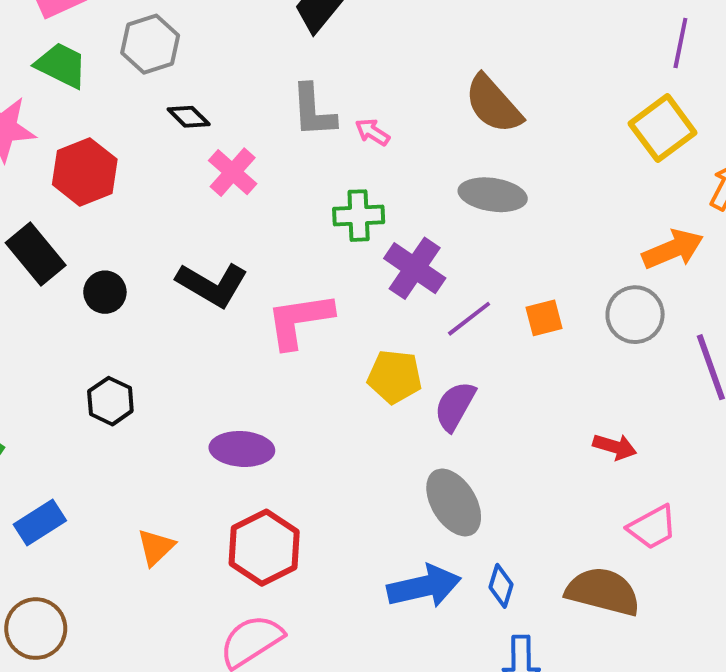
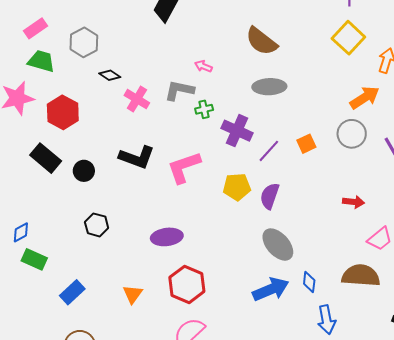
gray L-shape: (313, 111) -> (179, 90), moved, turned 116
green cross: (359, 216) -> (204, 109), size x0.7

